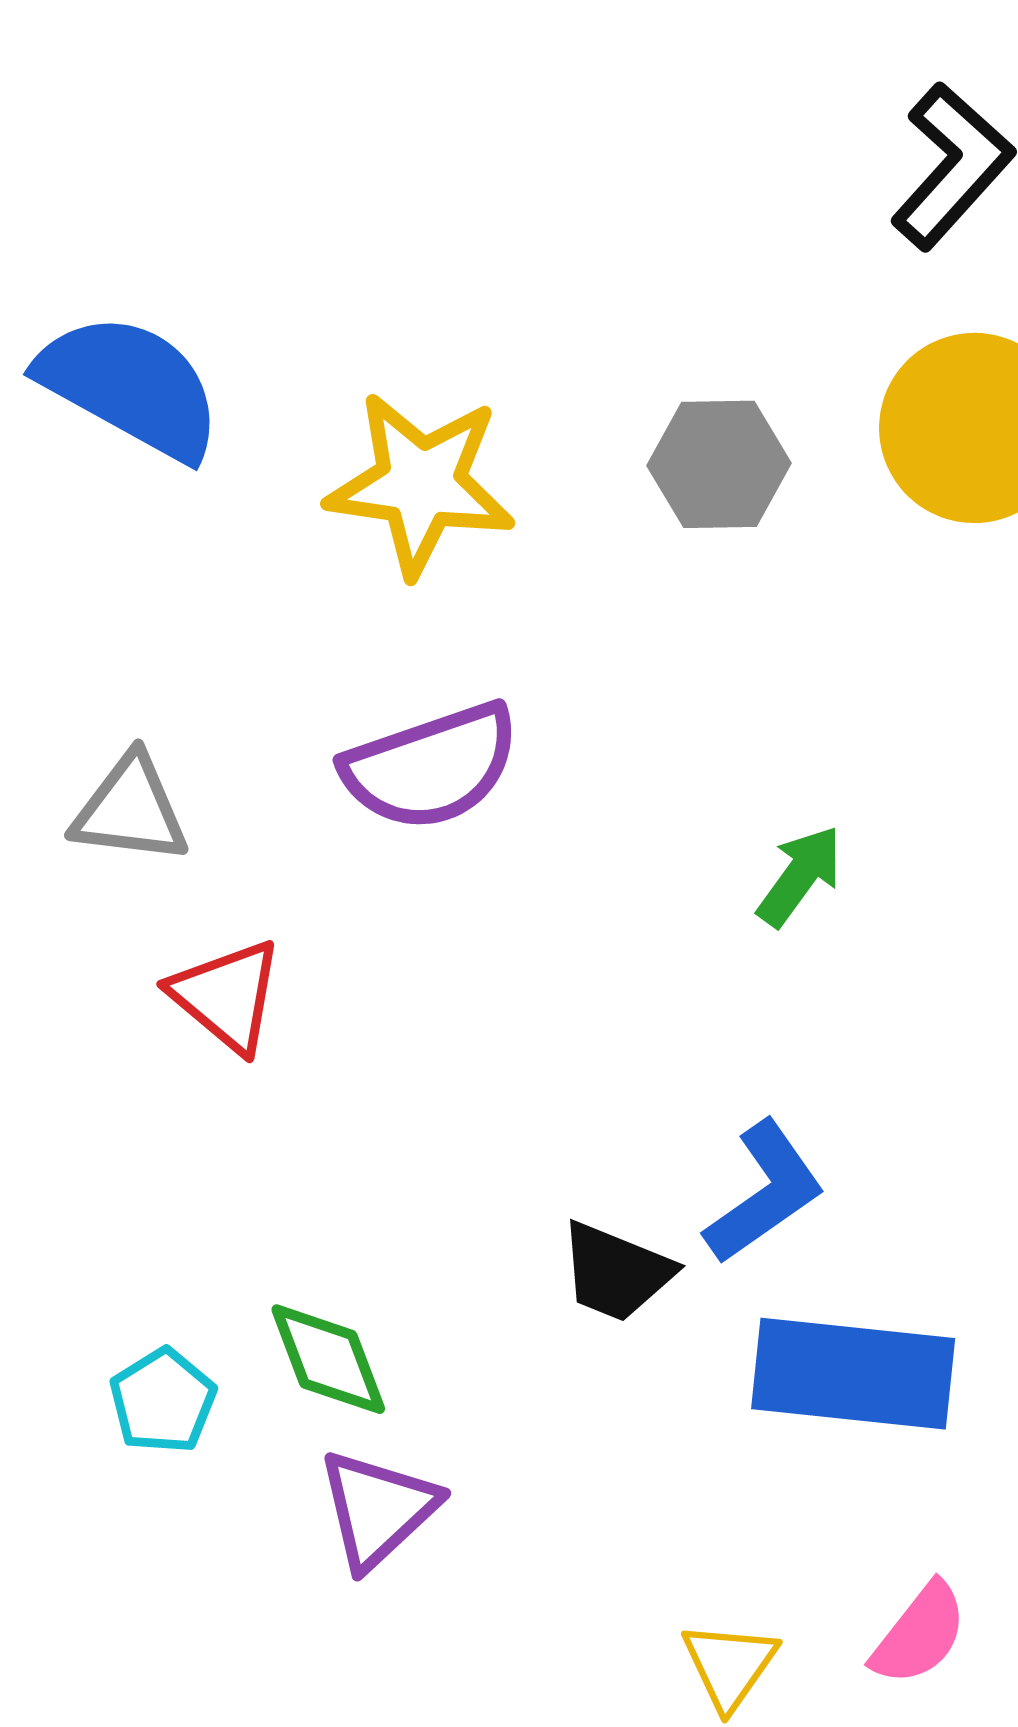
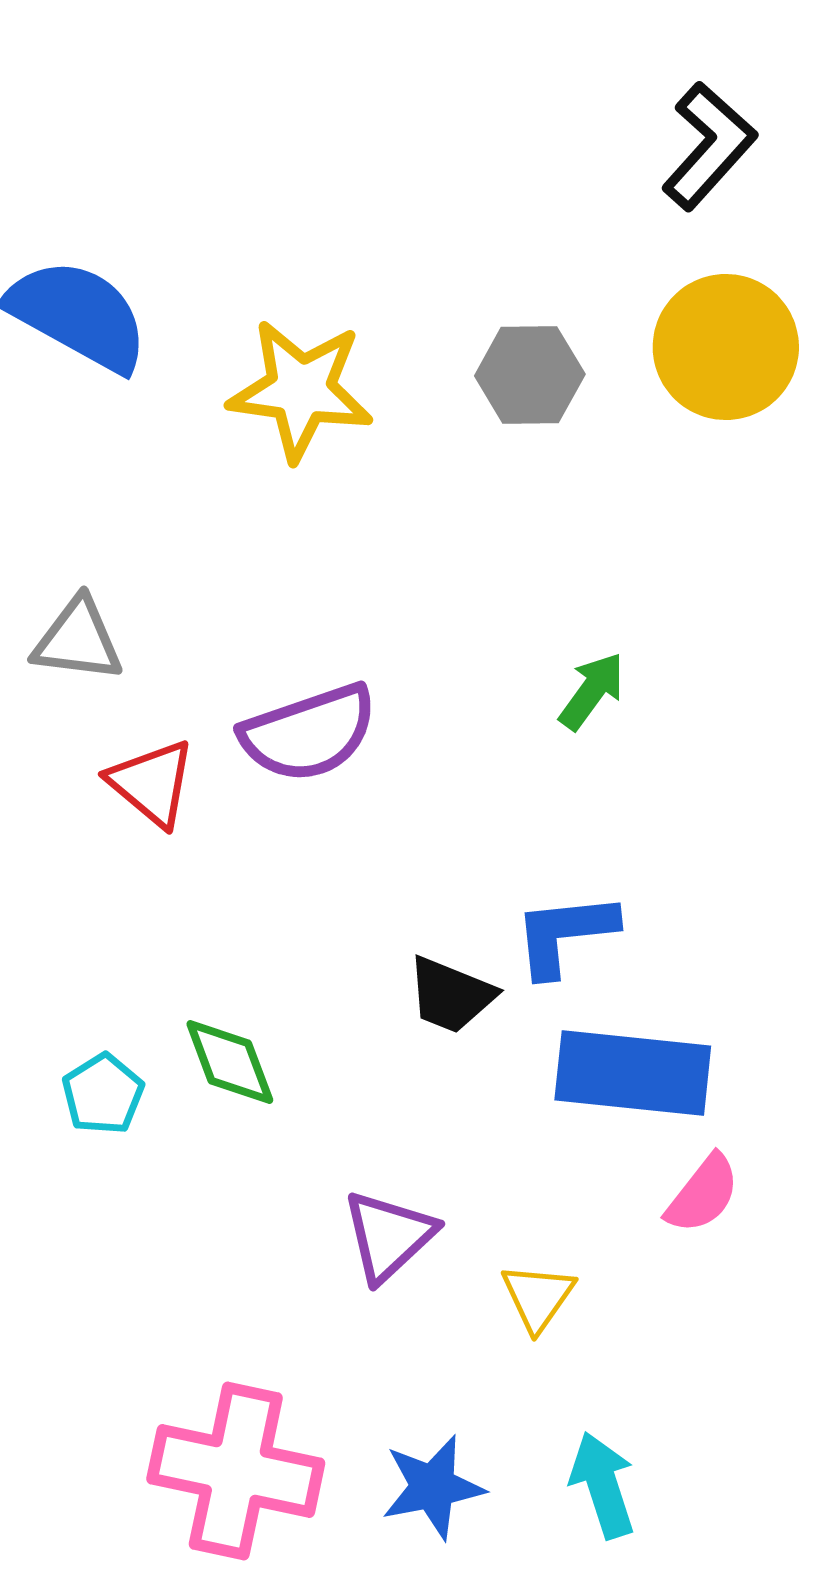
purple semicircle: (431, 767) -> (309, 733), moved
blue L-shape: (765, 1192) -> (565, 934), turned -151
purple triangle: (378, 1509) -> (389, 1236), moved
pink semicircle: (920, 1634) -> (703, 1194), moved

